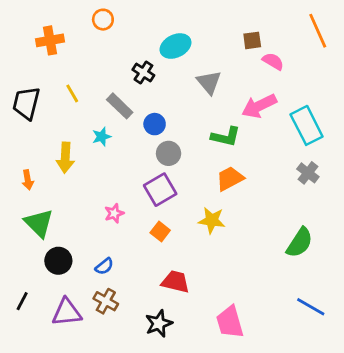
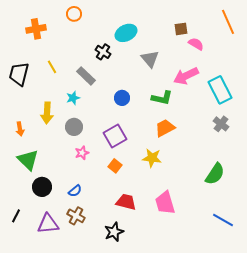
blue circle: (155, 124) -> (122, 98), moved
gray circle: (169, 153) -> (74, 127), moved
pink trapezoid: (230, 322) -> (165, 203), moved

